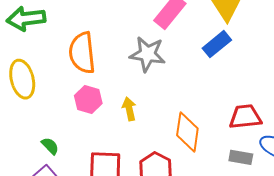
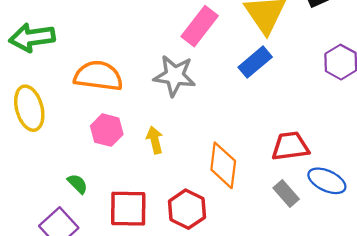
orange semicircle: (82, 53) -> (98, 76), turned 105
green semicircle: (50, 146) -> (77, 184), moved
gray rectangle: (241, 157) -> (286, 194), turned 40

